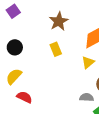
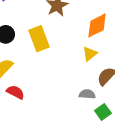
yellow rectangle: (56, 49) -> (39, 39), moved, size x1.5

